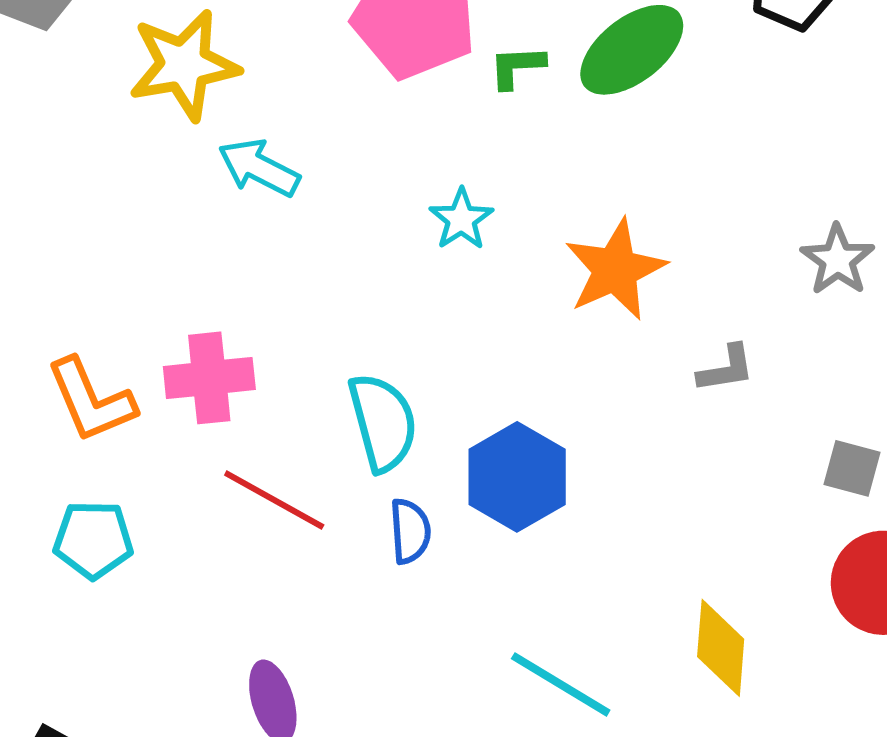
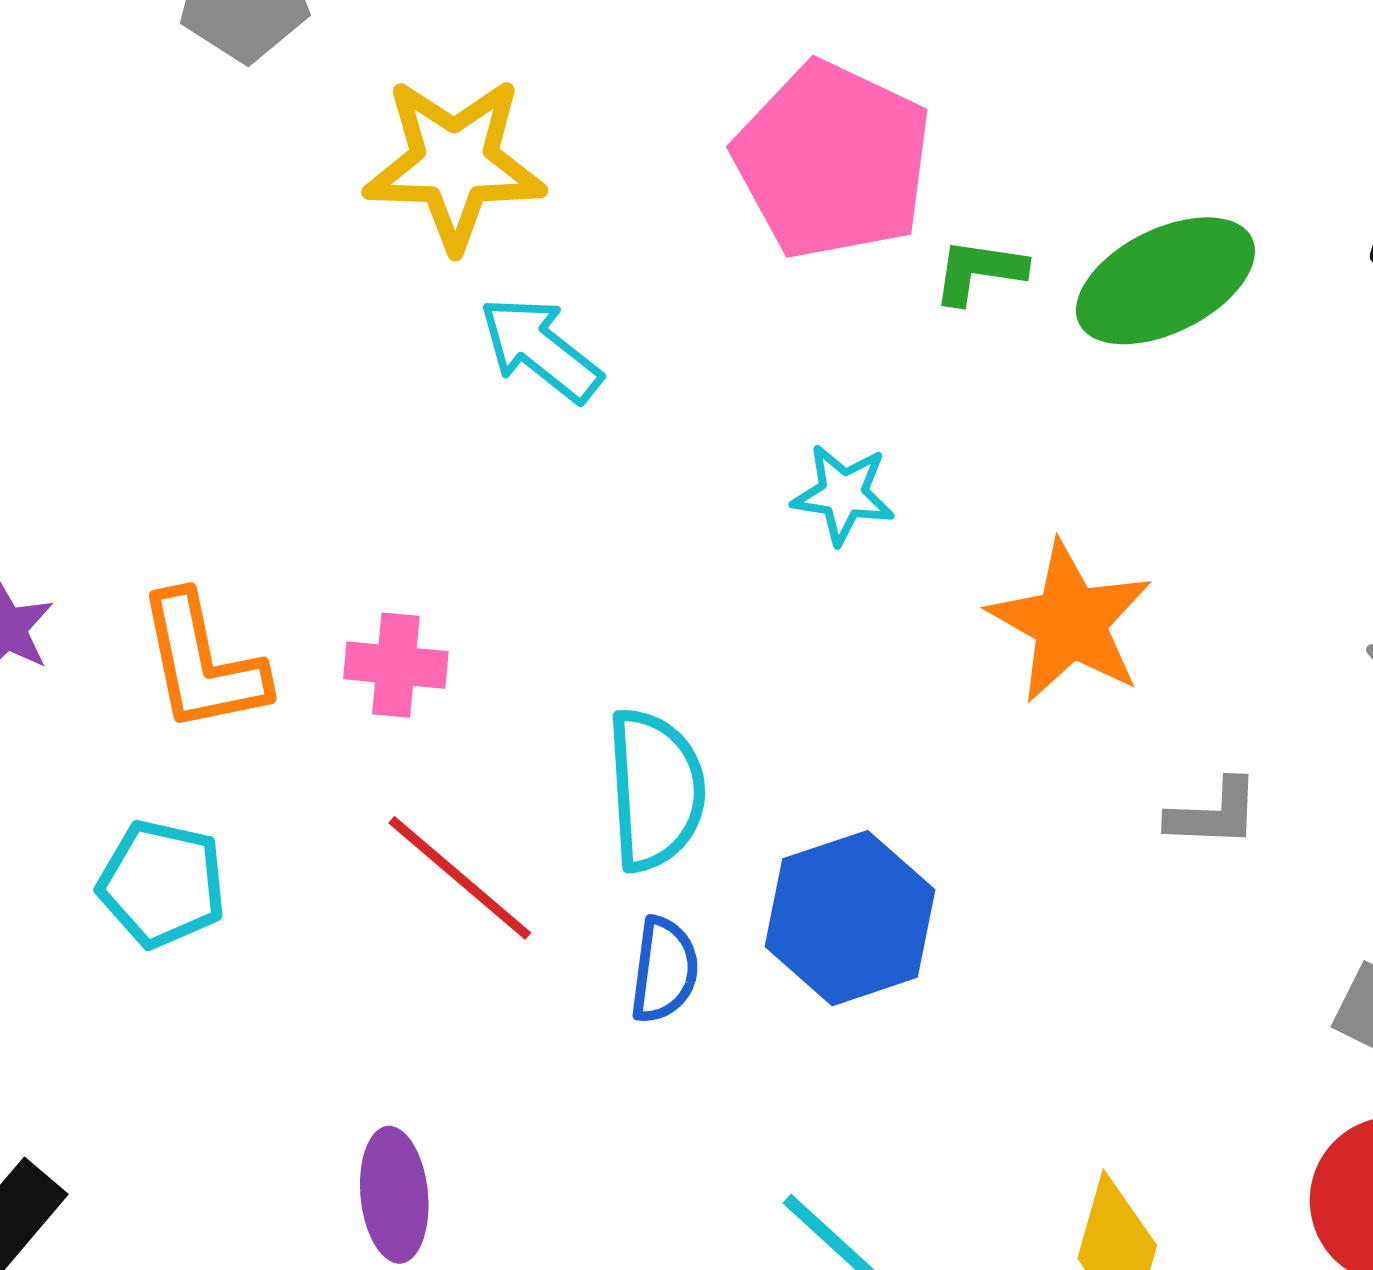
cyan star: (461, 219) -> (843, 494), turned 30
orange star: (615, 270) -> (1070, 622), turned -30
pink cross: (209, 378) -> (396, 665), size x0.7

